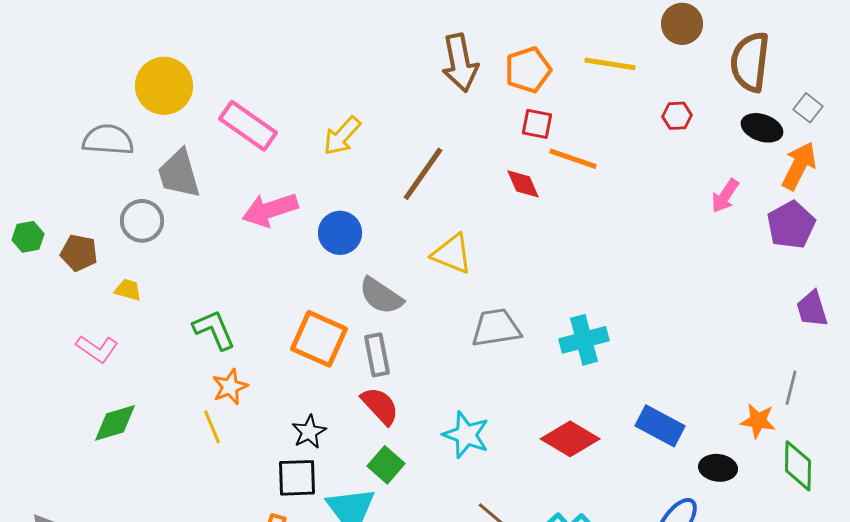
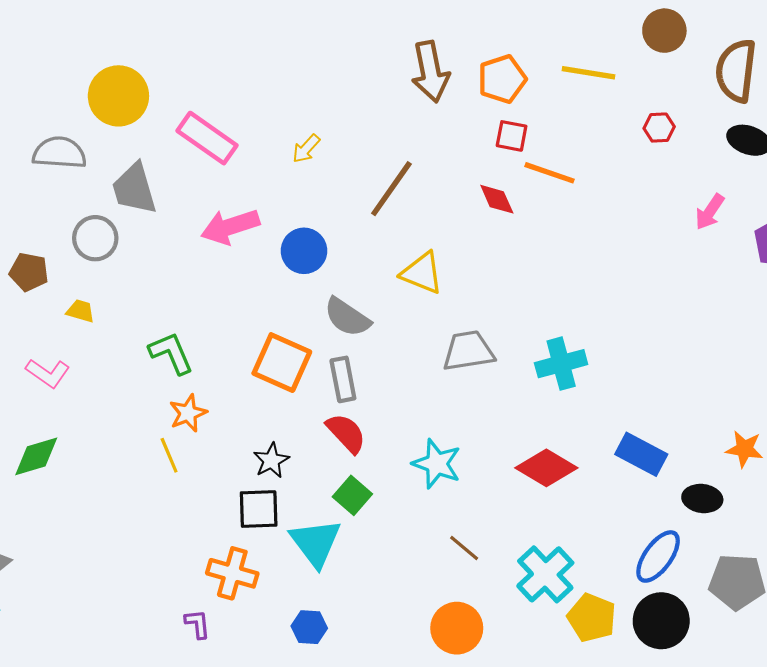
yellow arrow: (342, 136) -> (306, 149), size x0.7
green diamond: (115, 423) -> (36, 456), moved

